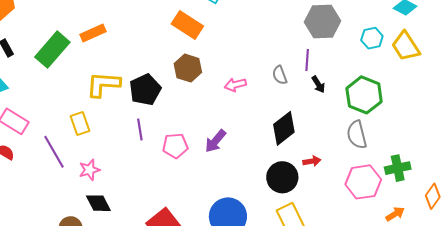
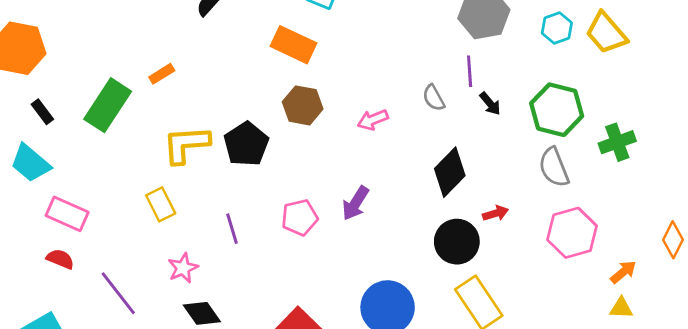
orange rectangle: (93, 33) -> (162, 74), size x0.7
purple line: (140, 130) -> (232, 229), moved
purple line: (54, 152) -> (118, 293), moved
green cross: (398, 168) -> (617, 142), moved

